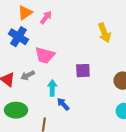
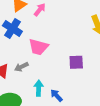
cyan arrow: (52, 88) -> (39, 88), moved

